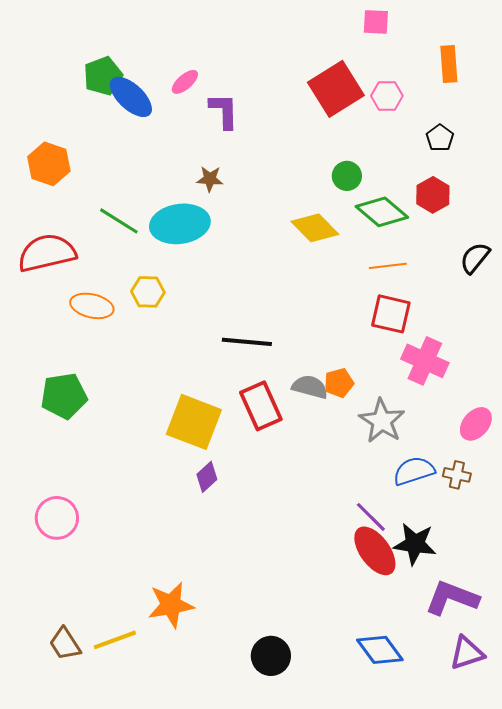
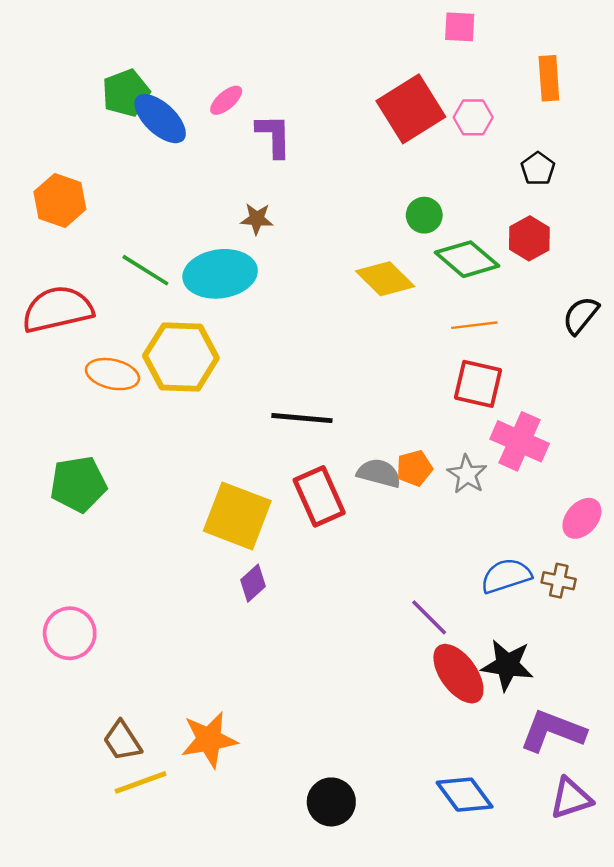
yellow hexagon: (148, 292) -> (181, 357), size x1.8
gray star: (382, 421) -> (467, 474), moved, size x0.7
purple line: (371, 517) -> (429, 617), moved
brown trapezoid: (65, 644) -> (122, 741), moved

